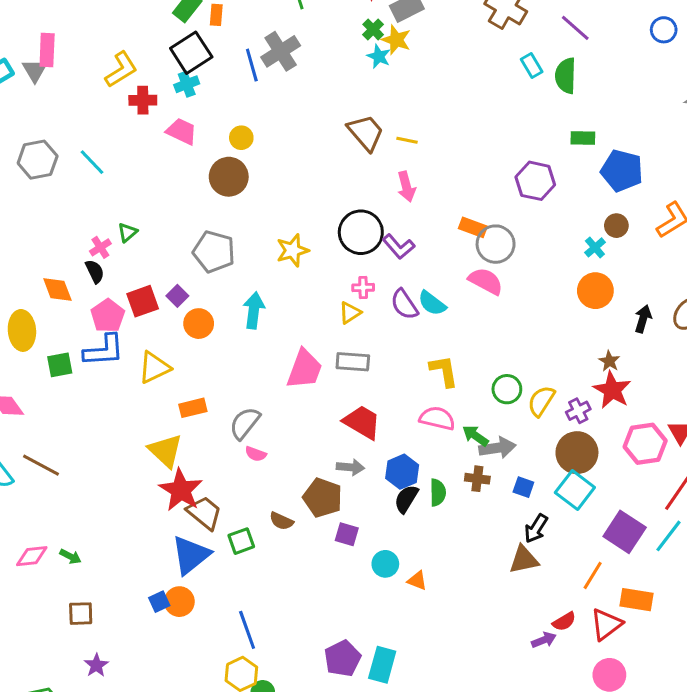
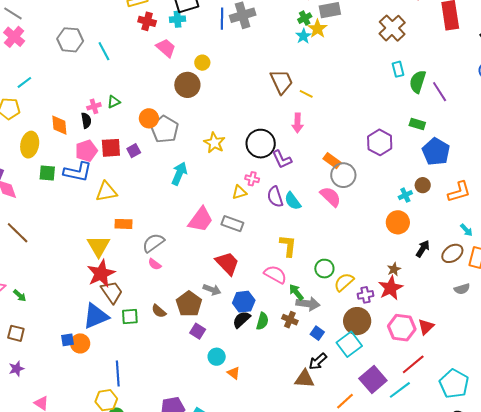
purple line: (575, 28) -> (440, 92), moved
yellow star: (293, 250) -> (214, 143), turned 30
orange circle: (199, 324) -> (149, 118), moved

